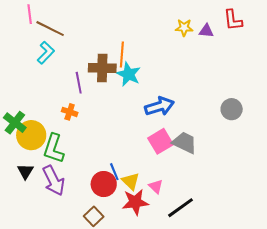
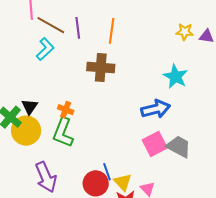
orange line: (122, 54) -> (112, 31), moved
cyan star: (128, 74) -> (176, 76), moved
purple line: (79, 83) -> (78, 28), moved
green L-shape: (54, 148) -> (63, 133), moved
black triangle: (25, 171) -> (30, 107), moved

